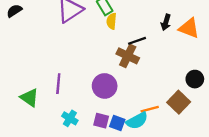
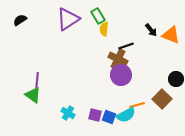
black arrow: (166, 22) -> (151, 30), turned -56
purple line: (58, 84) -> (37, 81), moved
purple circle: (105, 86) -> (121, 75), moved

